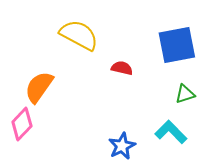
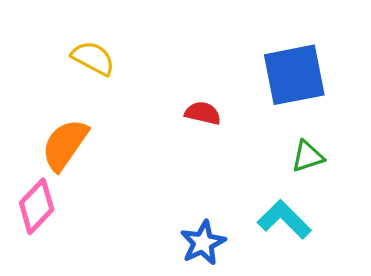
yellow semicircle: (79, 35) -> (93, 58), moved, size x0.7

